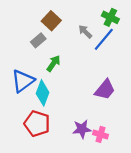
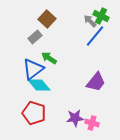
gray arrow: (85, 32) -> (90, 21), moved
green arrow: (53, 63) -> (49, 58), turned -91
blue triangle: (23, 81) -> (33, 69), moved
cyan diamond: (43, 93) -> (39, 85), turned -60

